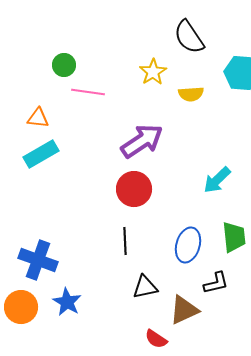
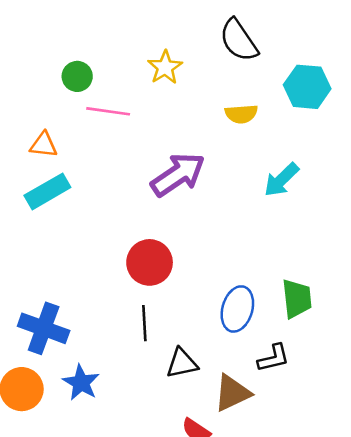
yellow star: (153, 72) -> (165, 67), moved
cyan arrow: (217, 180) -> (281, 180), moved
red circle: (134, 189) -> (150, 262), moved
black line: (125, 241) -> (144, 323), moved

